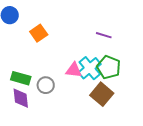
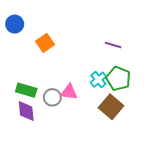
cyan cross: (90, 68) -> (98, 80), size x0.7
pink triangle: (74, 70) -> (69, 92), moved

